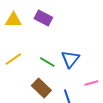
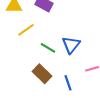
yellow line: (13, 59) -> (26, 30), moved

